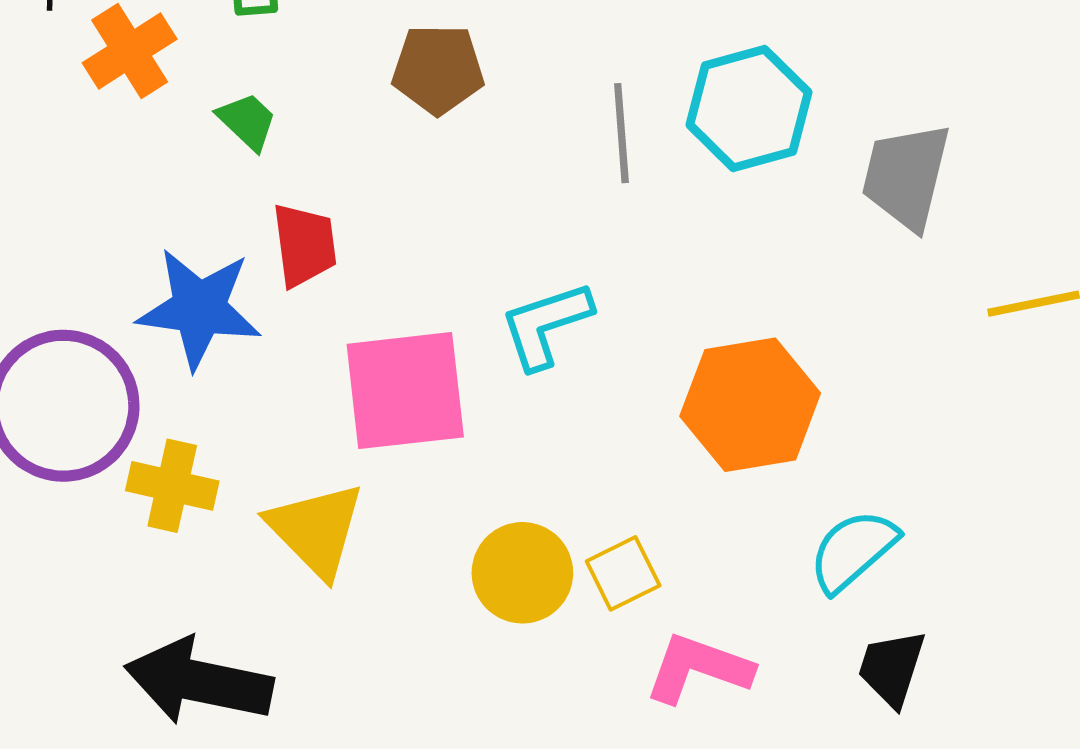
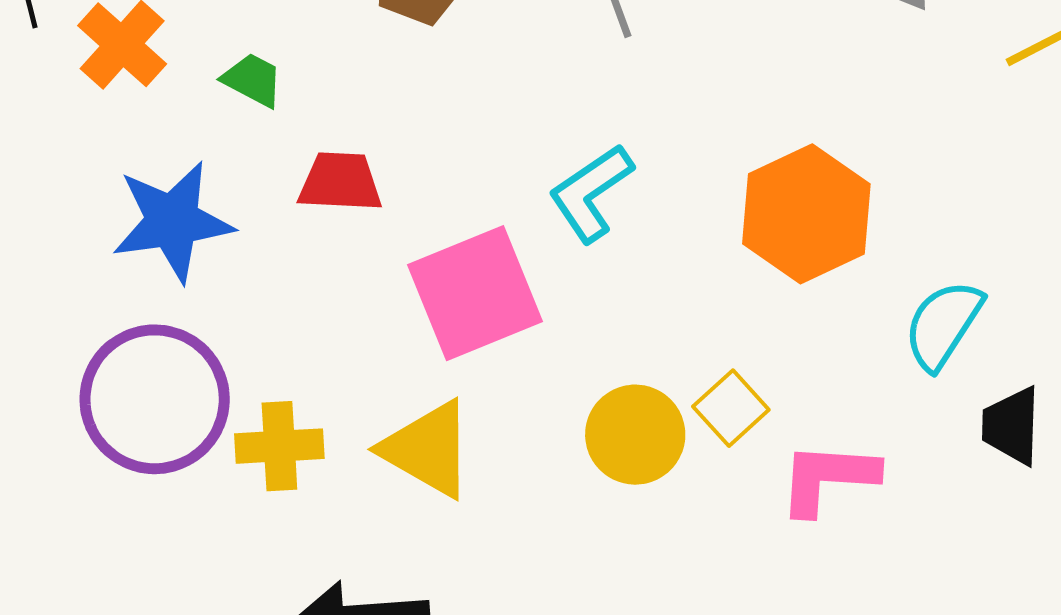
red trapezoid: (304, 245) -> (340, 182), turned -64
blue star: (199, 308) -> (172, 221), moved

